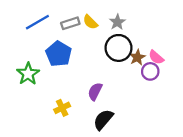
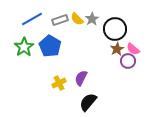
gray star: (117, 22) -> (92, 19), moved
black circle: (119, 48) -> (115, 29), moved
green star: (28, 74) -> (24, 47), moved
yellow cross: (62, 108) -> (59, 83), moved

